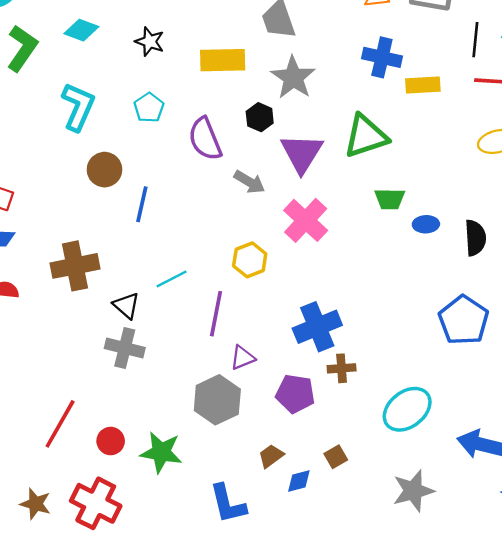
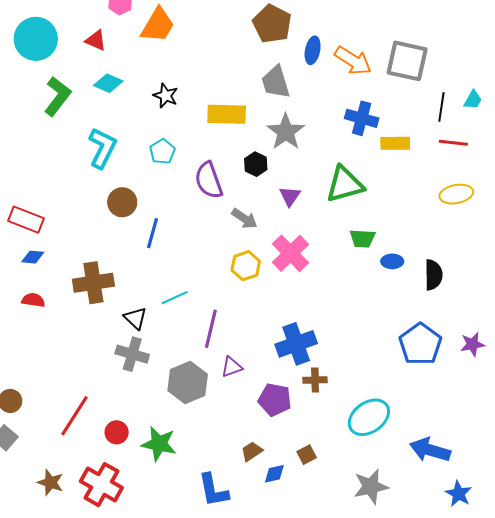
purple triangle: (302, 153) -> (290, 196), size x0.6
yellow hexagon: (250, 260) -> (246, 266), moved
gray hexagon: (217, 400) -> (188, 382), moved

